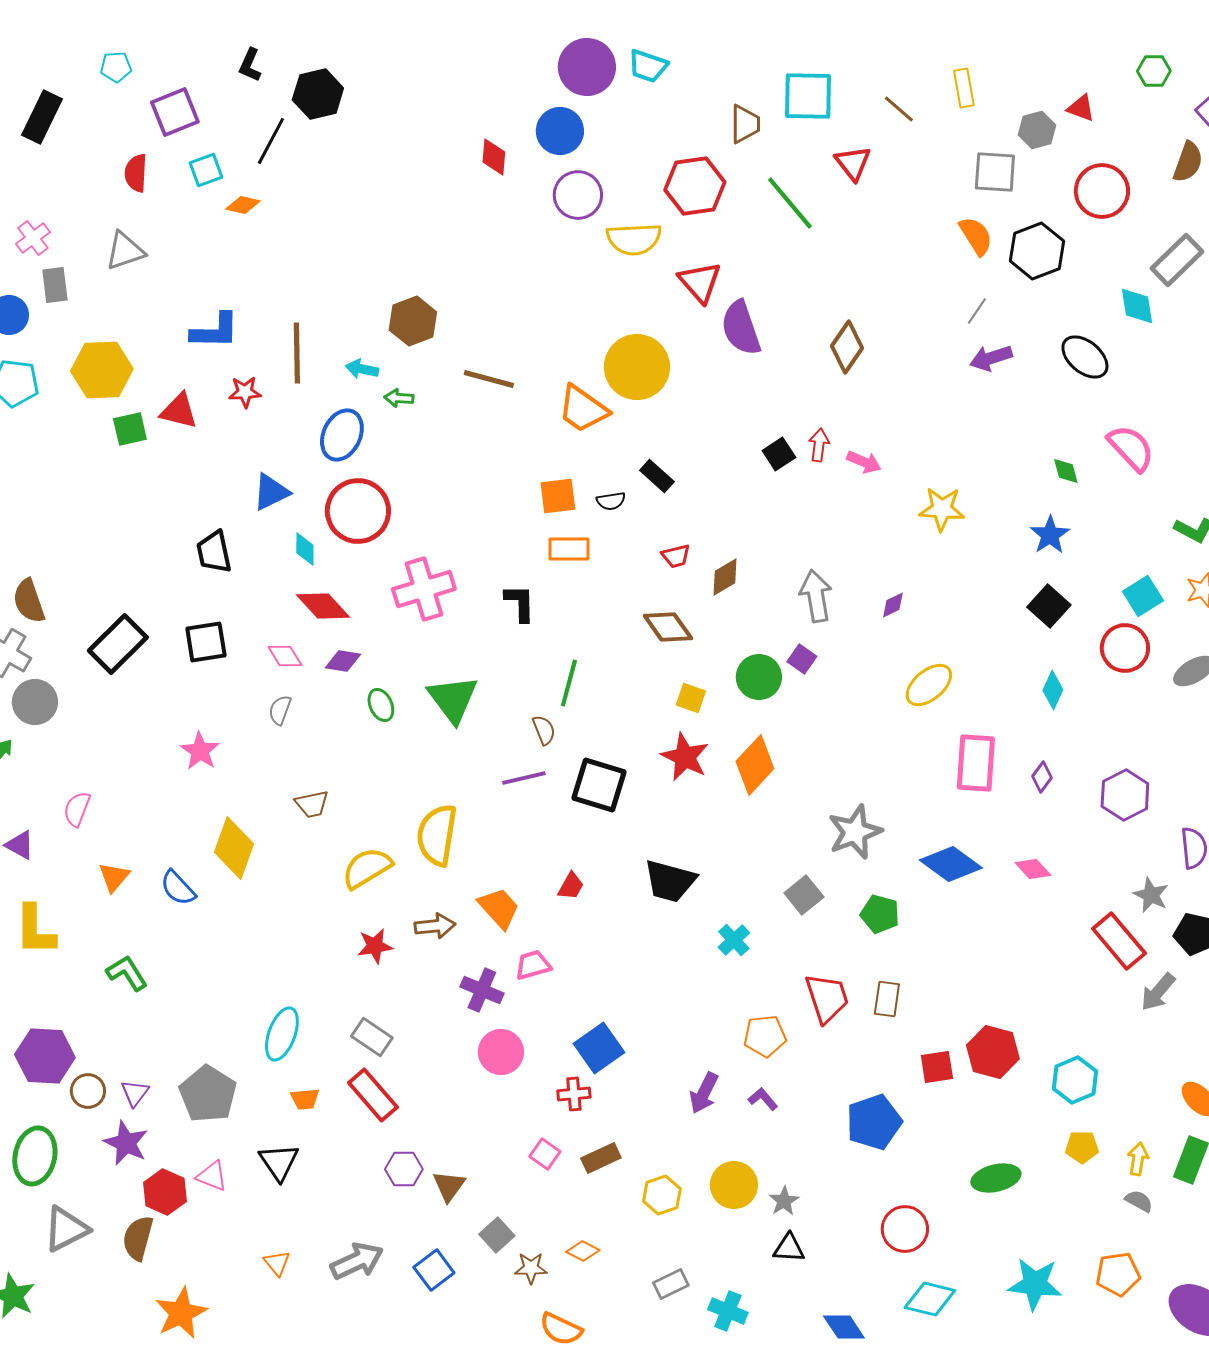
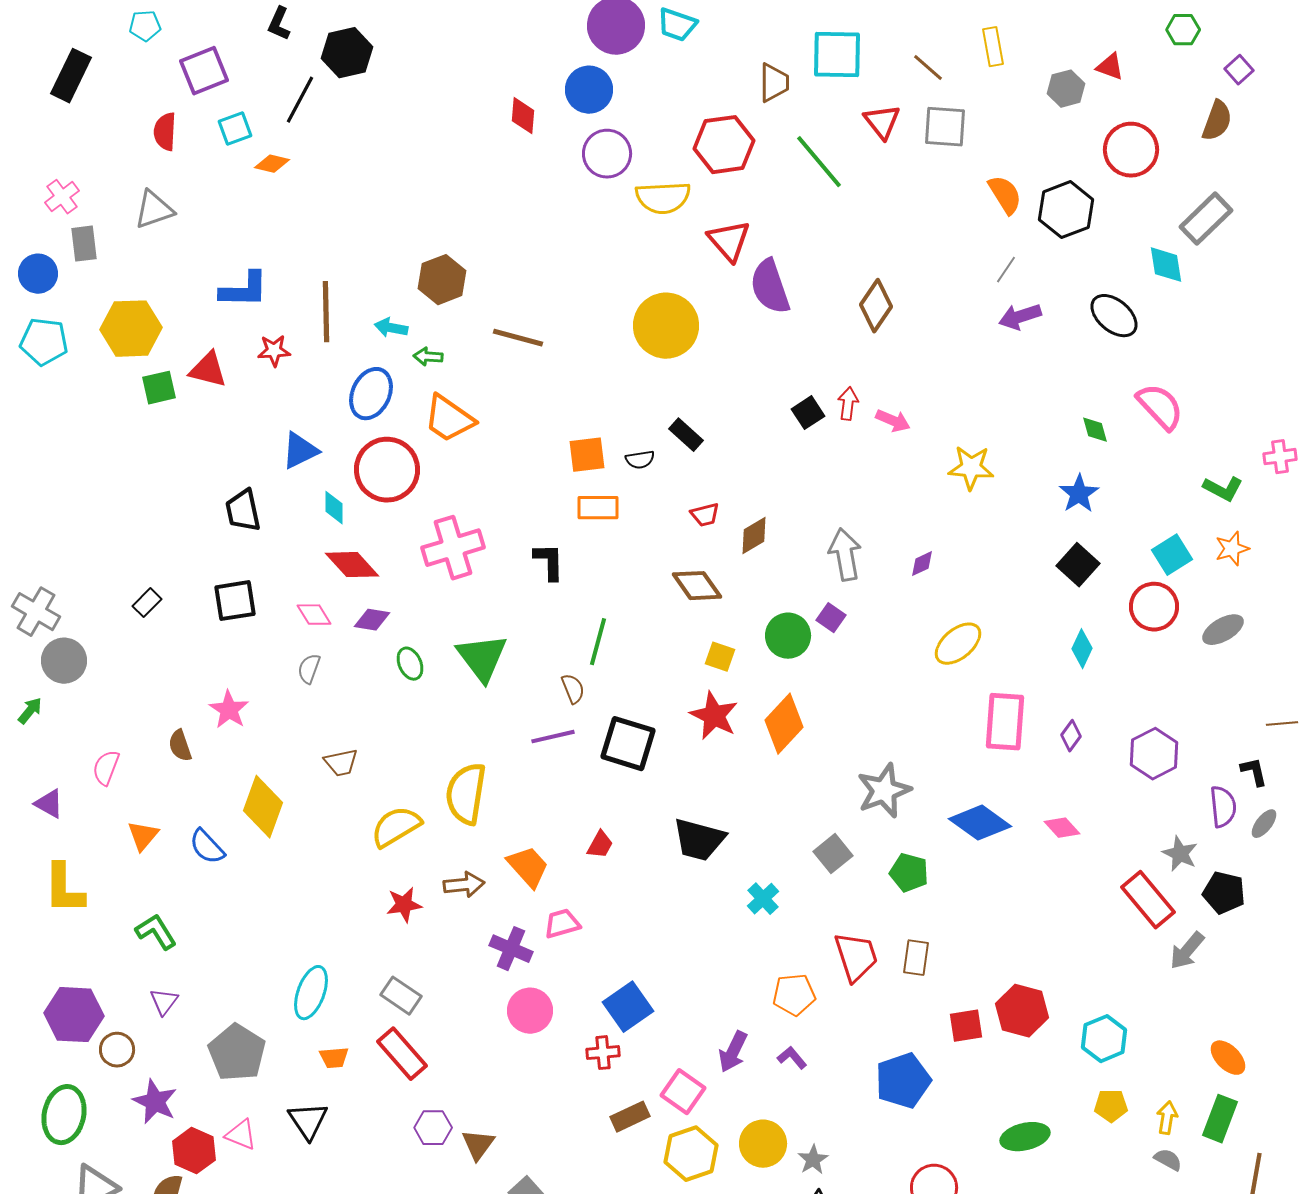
gray square: (995, 172) -> (945, 127), moved
orange trapezoid: (583, 409) -> (449, 419), moved
brown semicircle: (29, 601) -> (180, 746), moved, size x0.7
black rectangle: (118, 644) -> (147, 603), size x0.5
purple triangle: (135, 1093) -> (164, 1002), moved
pink square: (545, 1154) -> (683, 1092), moved, size x1.4
yellow hexagon: (662, 1195) -> (691, 1154), size x1.4

